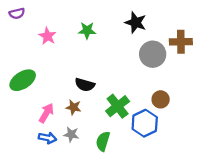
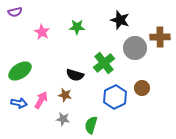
green cross: (118, 106) -> (104, 63), moved
blue hexagon: (145, 123) -> (115, 97), moved
blue arrow: (47, 138) -> (19, 103), moved

